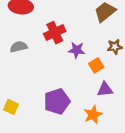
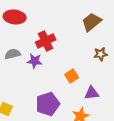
purple star: (77, 50) -> (35, 61), moved
orange square: (96, 65) -> (72, 76), moved

